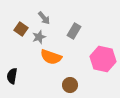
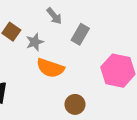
gray arrow: (44, 18) -> (54, 16), moved

